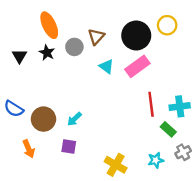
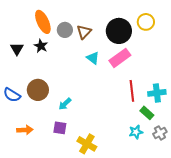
gray circle: (74, 47) -> (65, 30), moved
brown circle: (43, 119) -> (38, 90), moved
orange arrow: (29, 149) -> (25, 130), turned -70
cyan star: (156, 160) -> (136, 132), moved
yellow cross: (116, 165) -> (87, 144), moved

